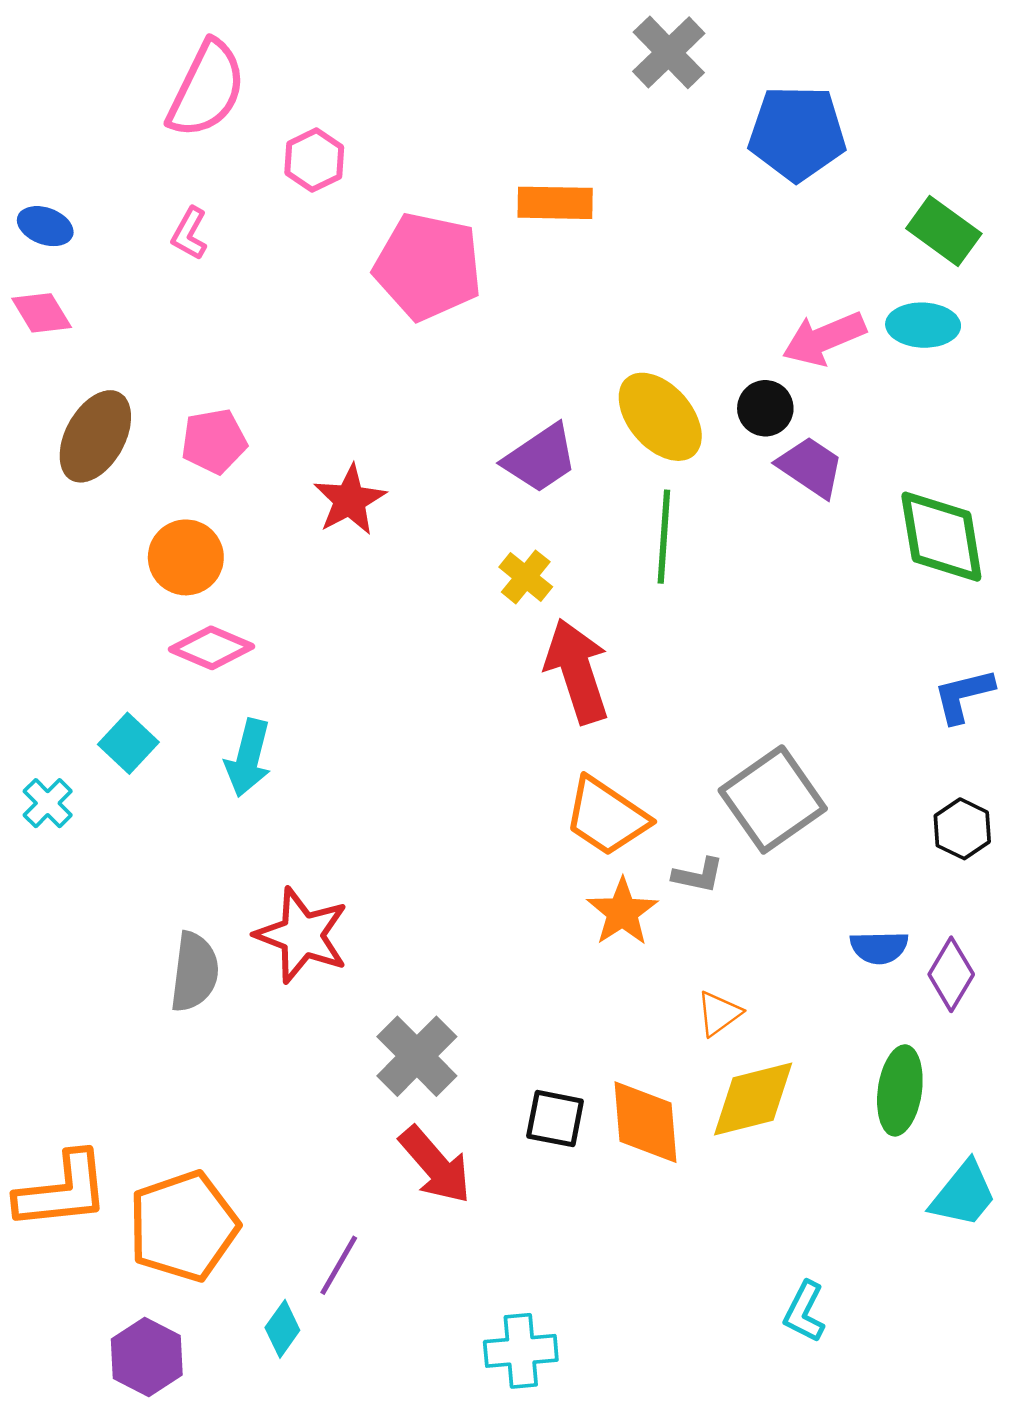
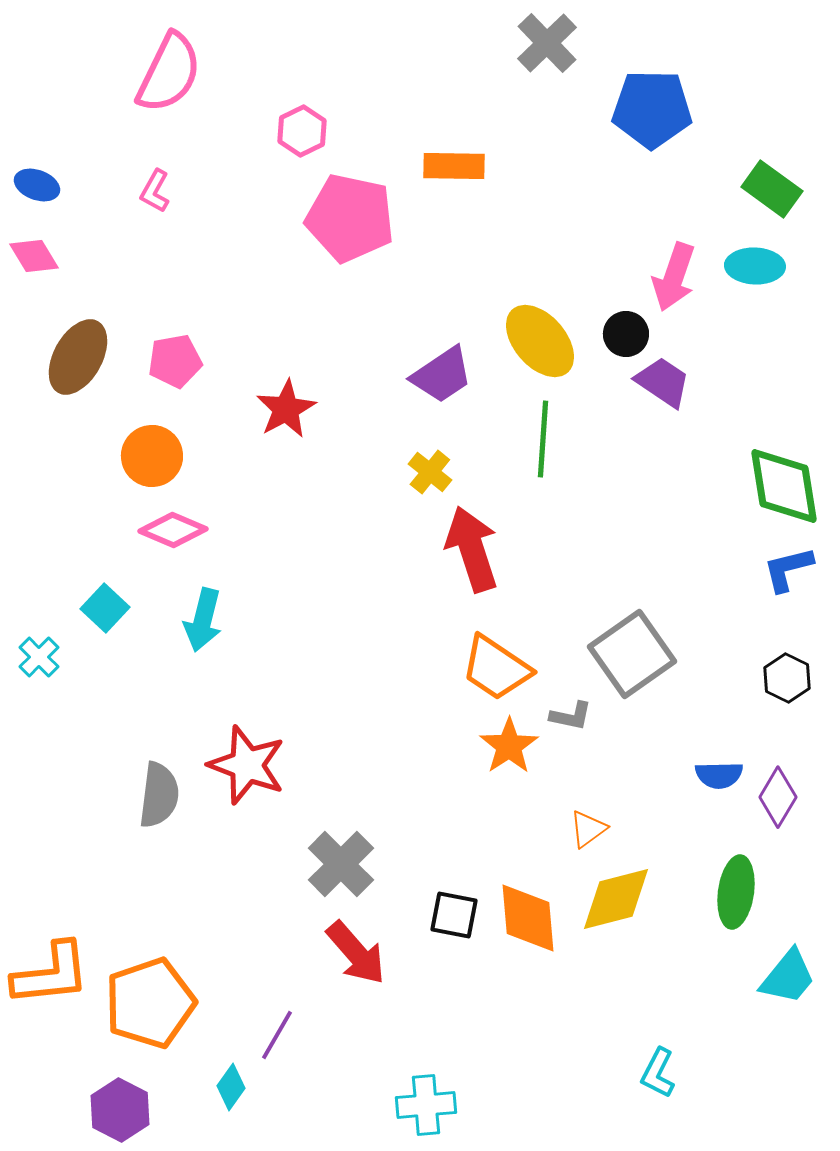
pink hexagon: (314, 160) -> (302, 131), moved
pink arrow: (824, 339) -> (674, 277), turned -48
green diamond: (941, 537) -> (784, 486), moved

